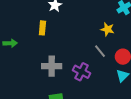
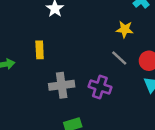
yellow rectangle: (42, 28) -> (40, 50), moved

